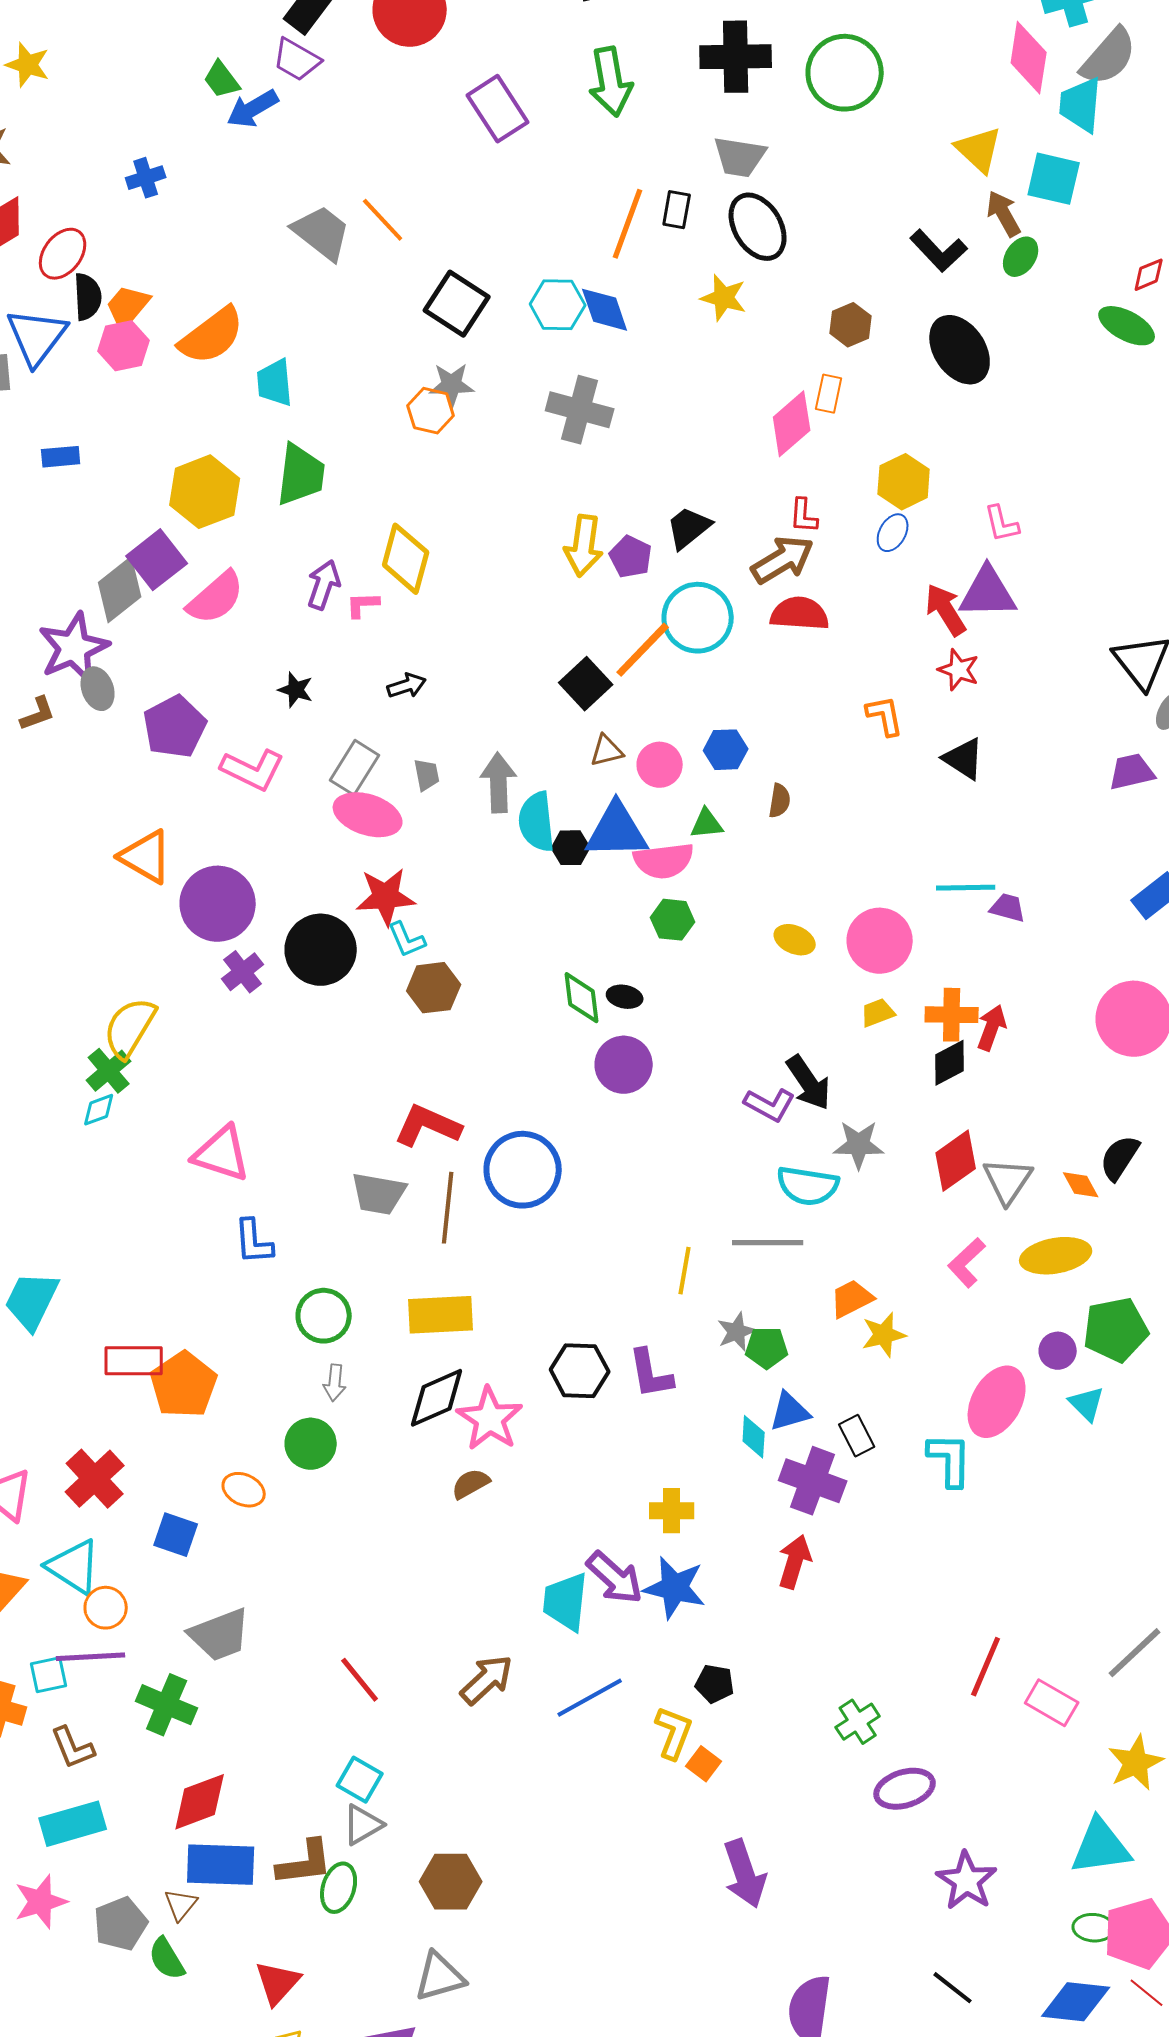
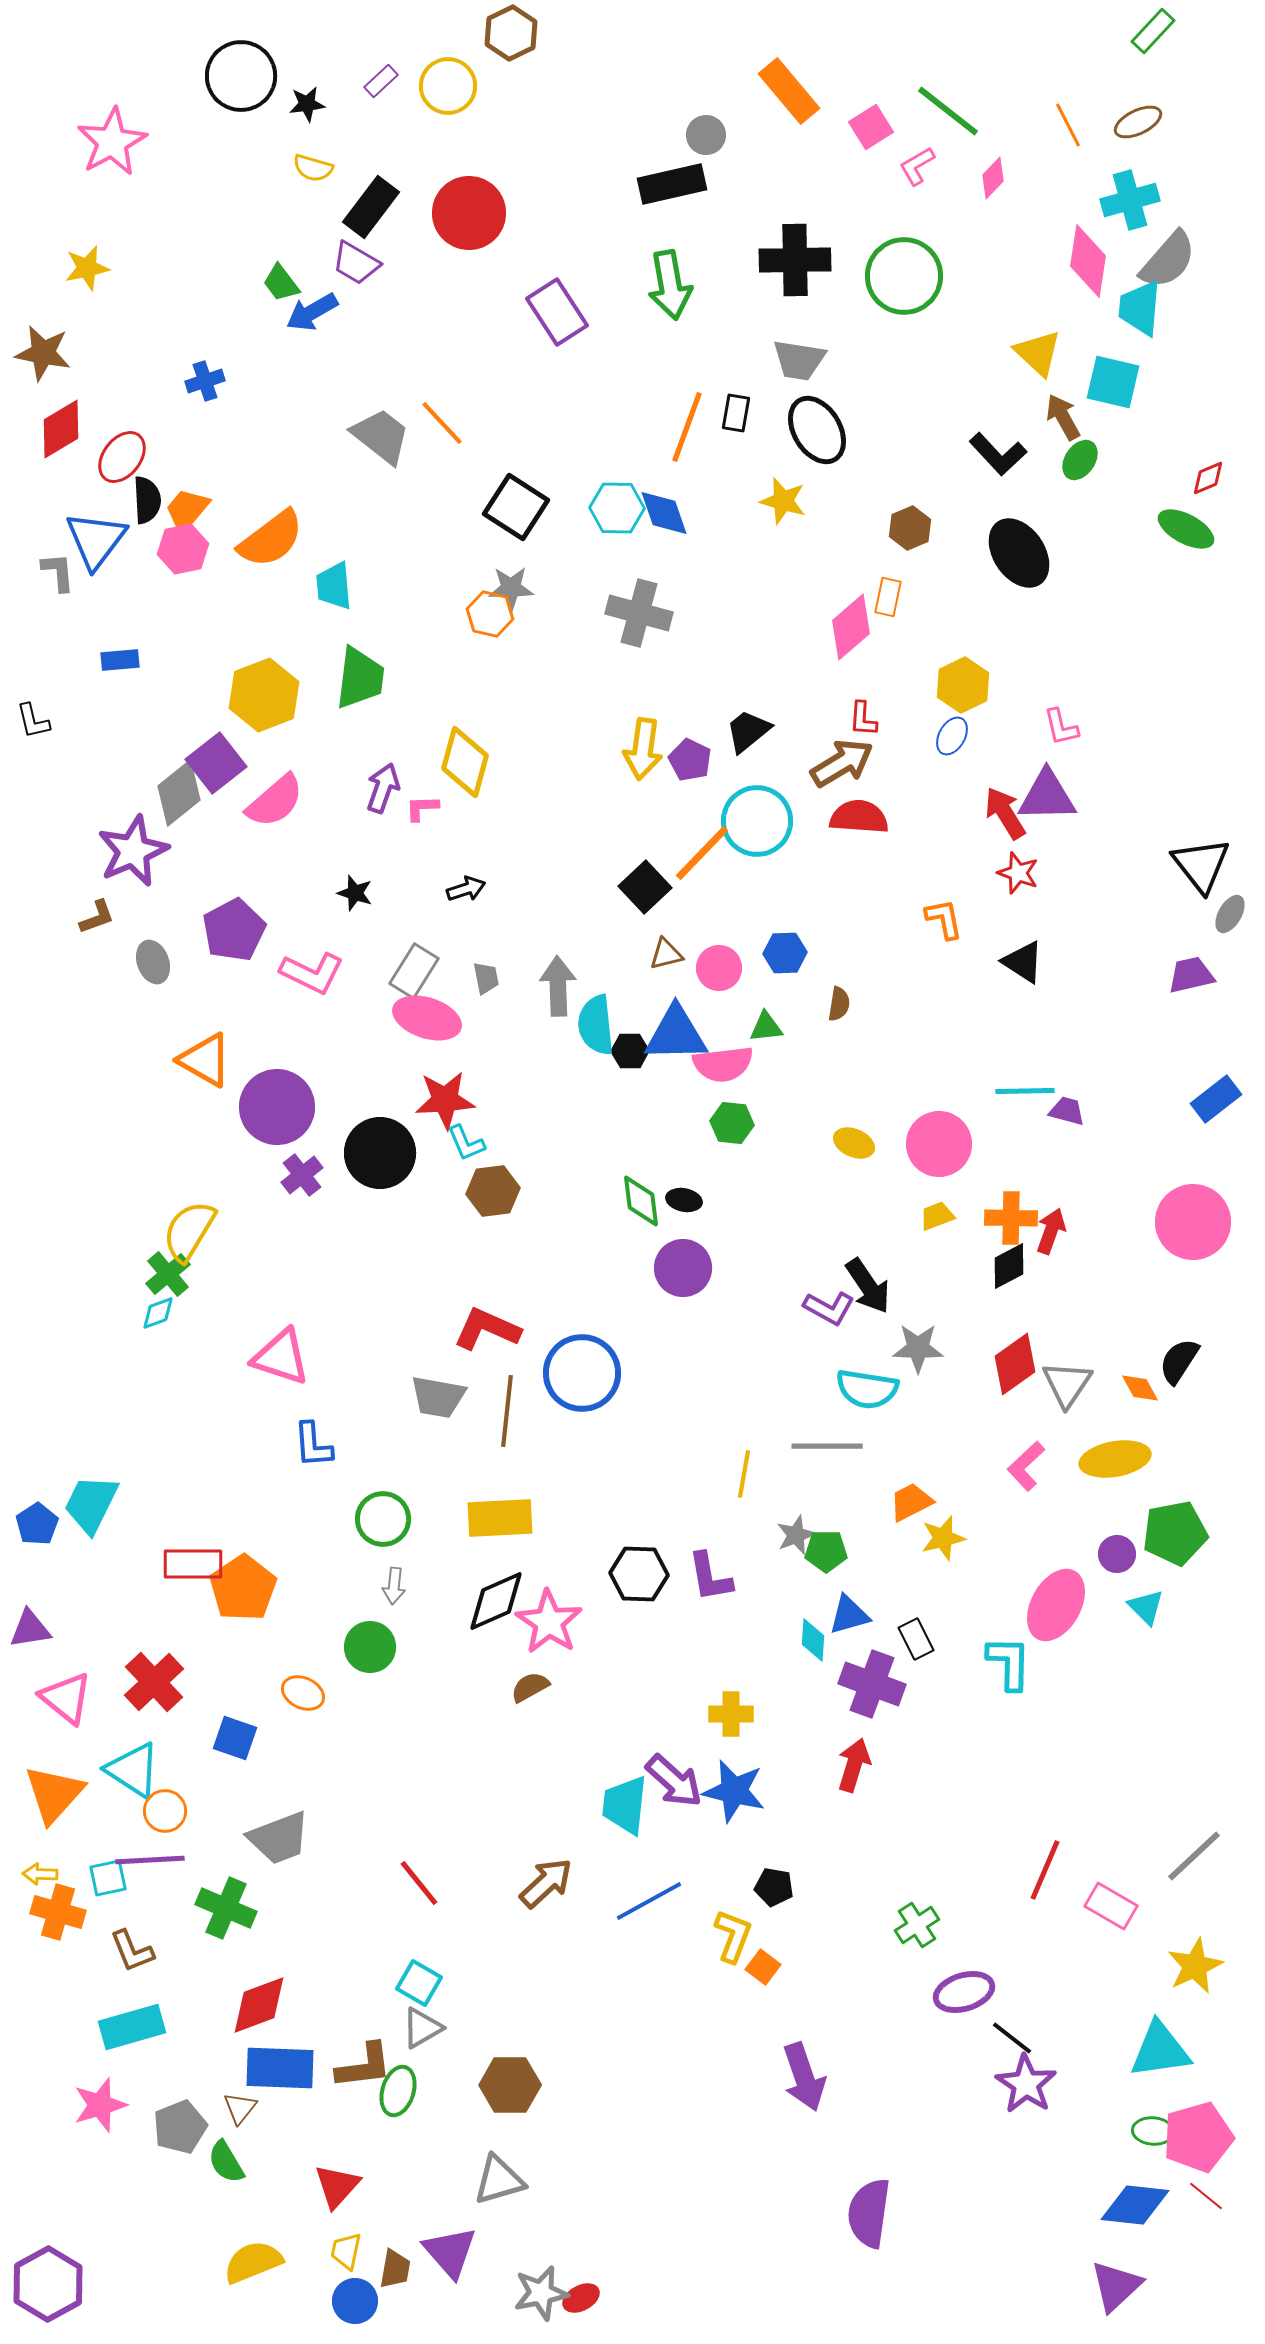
yellow star: (28, 65) -> (87, 268), turned -30
gray ellipse: (98, 689) -> (153, 962), moved
black line: (953, 1988) -> (1012, 2038), moved

